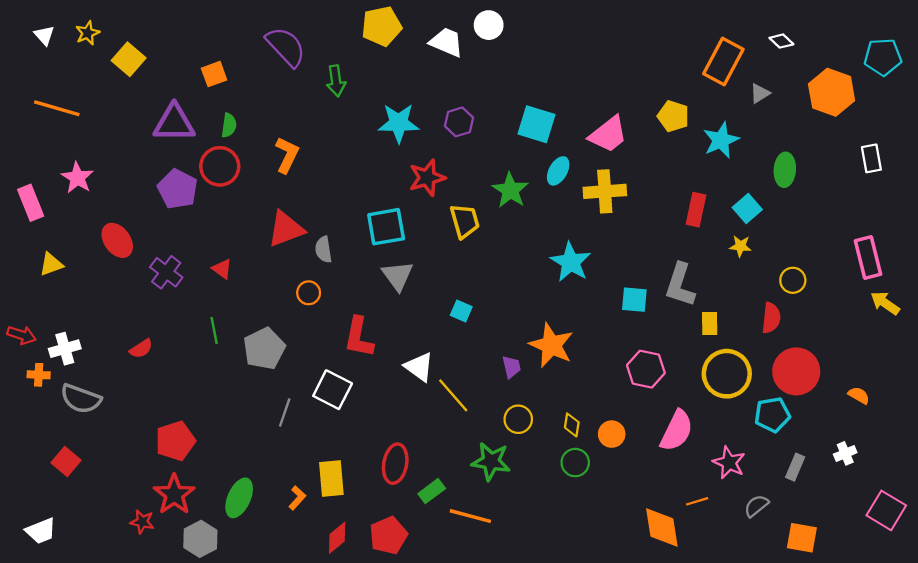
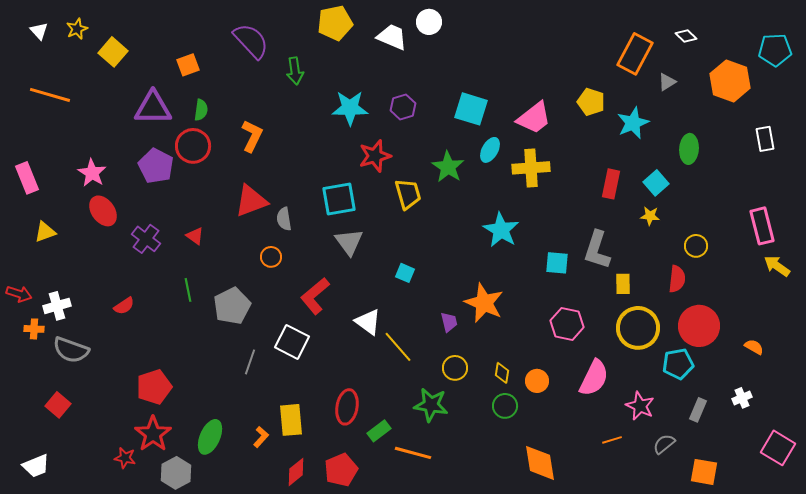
pink star: (77, 178) -> (92, 173), moved
red L-shape: (359, 337) -> (315, 296), turned 39
orange diamond: (662, 527) -> (540, 463), moved

